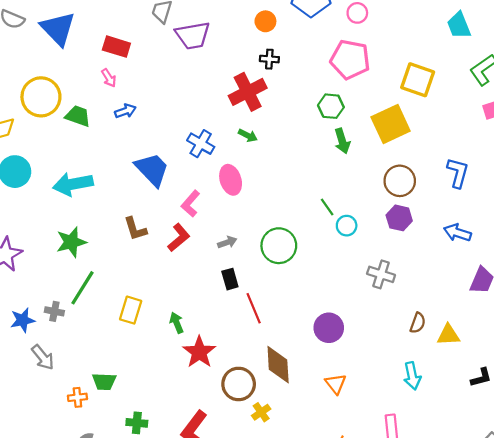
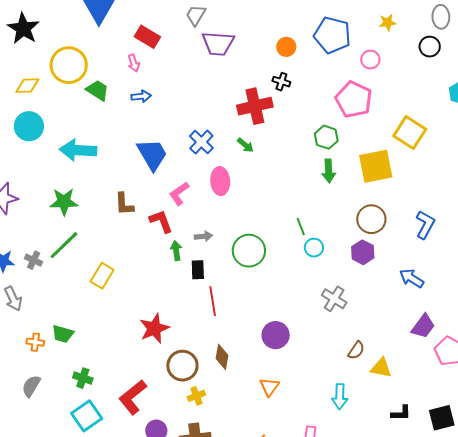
red L-shape: (179, 237) -> (161, 221), turned -84
green arrow: (177, 323) -> (176, 251), moved
brown diamond: (278, 365) -> (222, 357), size x0.7

